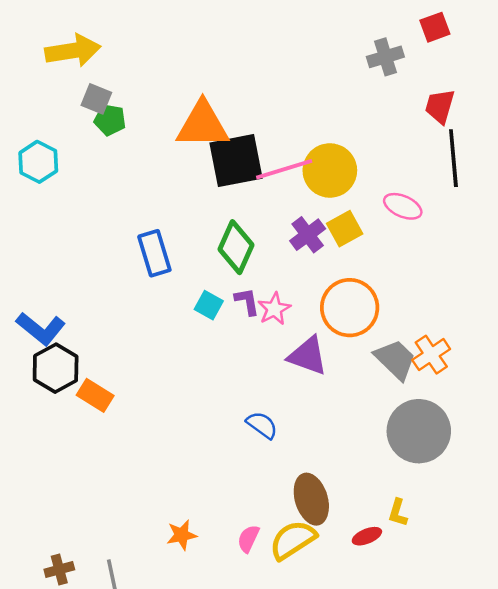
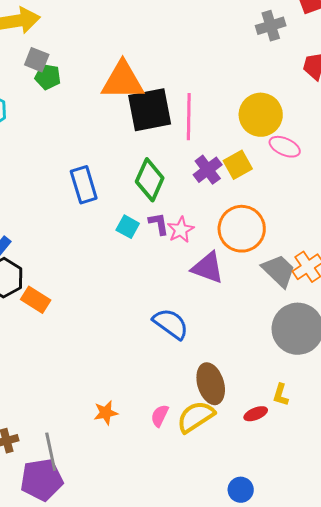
pink line: (284, 169) -> (189, 117), turned -72
yellow circle: (330, 170) -> (261, 115), moved
blue semicircle: (262, 425) -> (171, 324), size x1.4

